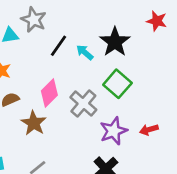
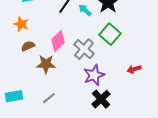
brown star: (34, 123) -> (46, 64), turned -30
purple star: (114, 131) -> (94, 75), moved

